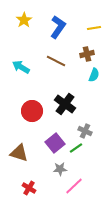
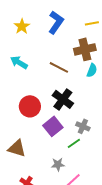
yellow star: (24, 20) -> (22, 26), moved
brown cross: (87, 54) -> (85, 49), size x1.5
brown line: (56, 61) -> (59, 67), moved
purple square: (55, 143) -> (53, 126), moved

